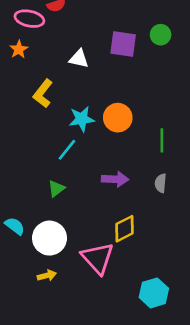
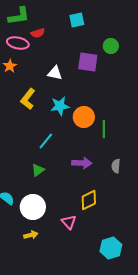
green circle: (161, 35) -> (111, 46), moved
cyan star: (82, 119) -> (60, 106), moved
green line: (162, 140) -> (104, 129), moved
pink triangle: (98, 258) -> (69, 222), size x0.6

